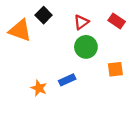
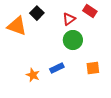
red rectangle: (117, 21) -> (90, 11), moved
orange square: (115, 69) -> (93, 68), moved

